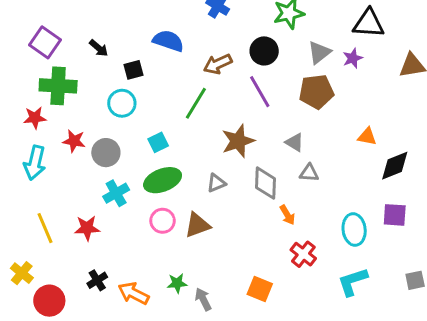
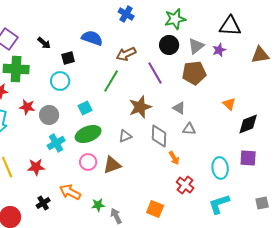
black circle: (264, 51) -> (169, 45), moved
orange triangle: (367, 137) -> (229, 104), turned 32
orange arrow: (134, 293) -> (70, 192), moved

